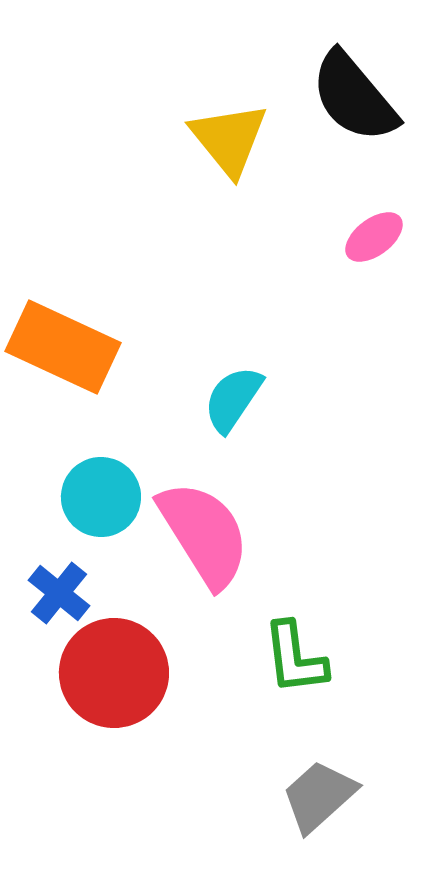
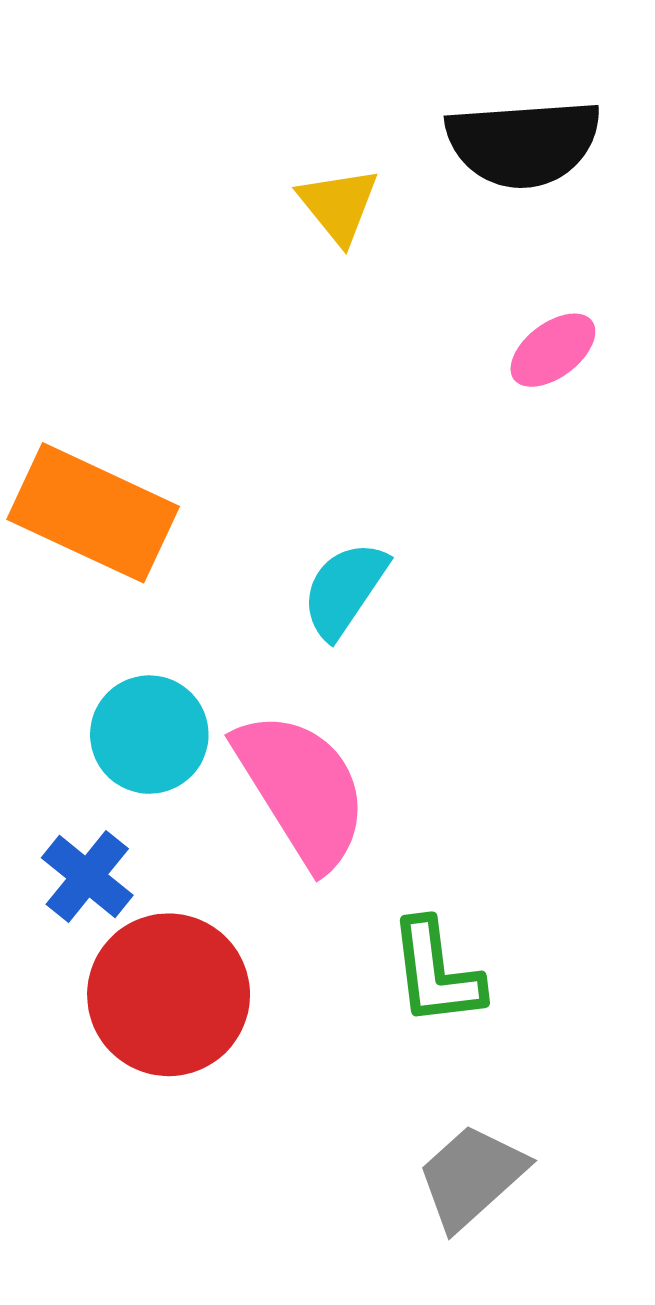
black semicircle: (354, 97) -> (523, 143), turned -54
yellow triangle: (229, 139) -> (339, 205), size x0.7

